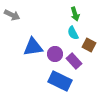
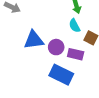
purple rectangle: (74, 61) -> (76, 54), turned -35

